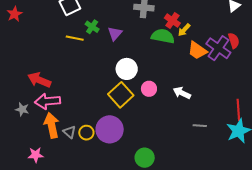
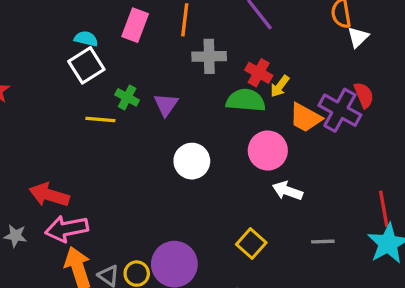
pink circle: (149, 89) -> (268, 150), moved, size x1.5
yellow square: (121, 95) -> (251, 243), moved, size x0.7
gray star: (22, 109) -> (15, 236), moved

